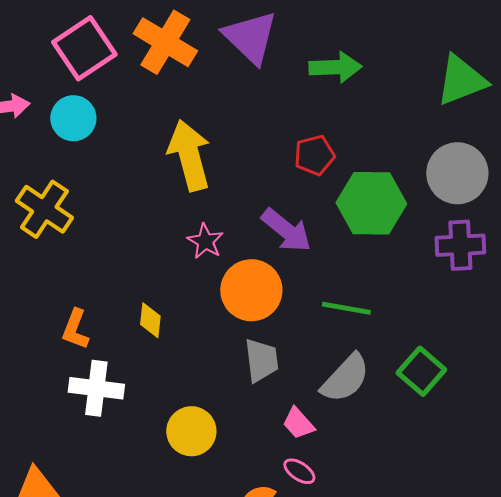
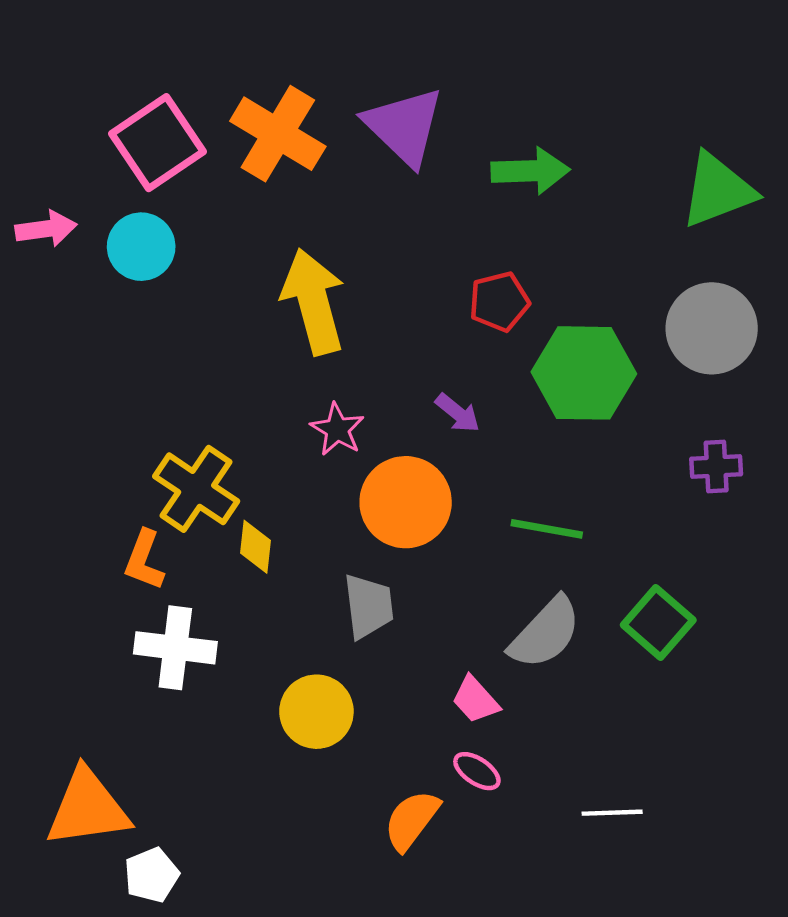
yellow cross: (44, 209) -> (196, 489), moved
purple arrow: (286, 230) -> (458, 413), size x0.6
purple cross: (460, 245) -> (716, 467), moved, size x0.7
gray trapezoid: (261, 360) -> (368, 606), moved

